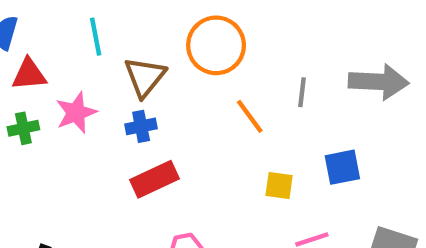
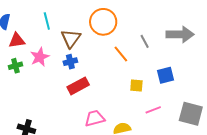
gray line: (302, 92) -> (145, 41), turned -32

